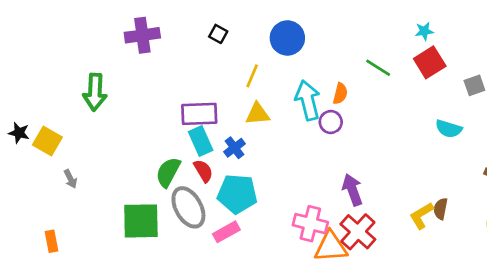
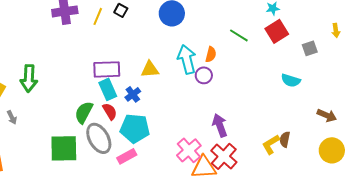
yellow line: (252, 76) -> (98, 16), moved
green arrow: (95, 92) -> (29, 78), moved
pink cross: (310, 224) -> (189, 150), turned 35

